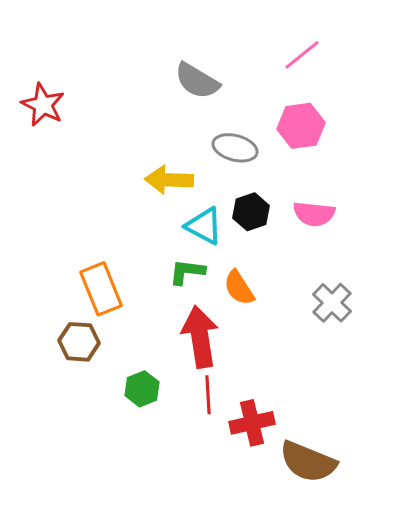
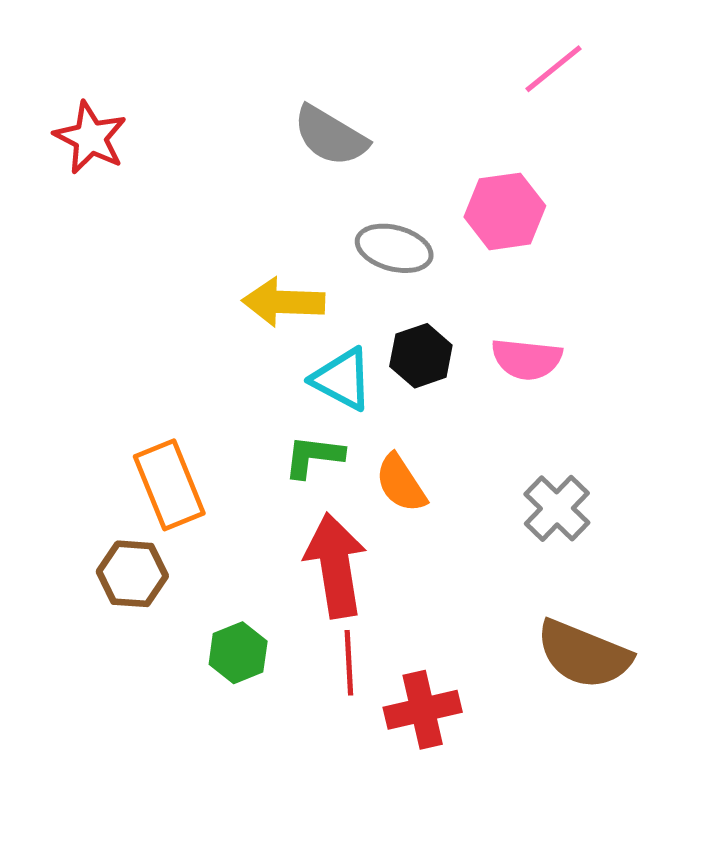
pink line: (302, 55) -> (554, 69), moved
red star: (43, 105) -> (90, 138), moved
brown semicircle: (308, 462) -> (584, 654), moved

